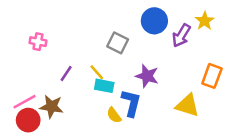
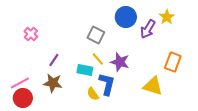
pink cross: (38, 42) -> (31, 34), turned 32
yellow line: (97, 72) -> (98, 59), moved
brown star: (51, 107) -> (53, 83), moved

